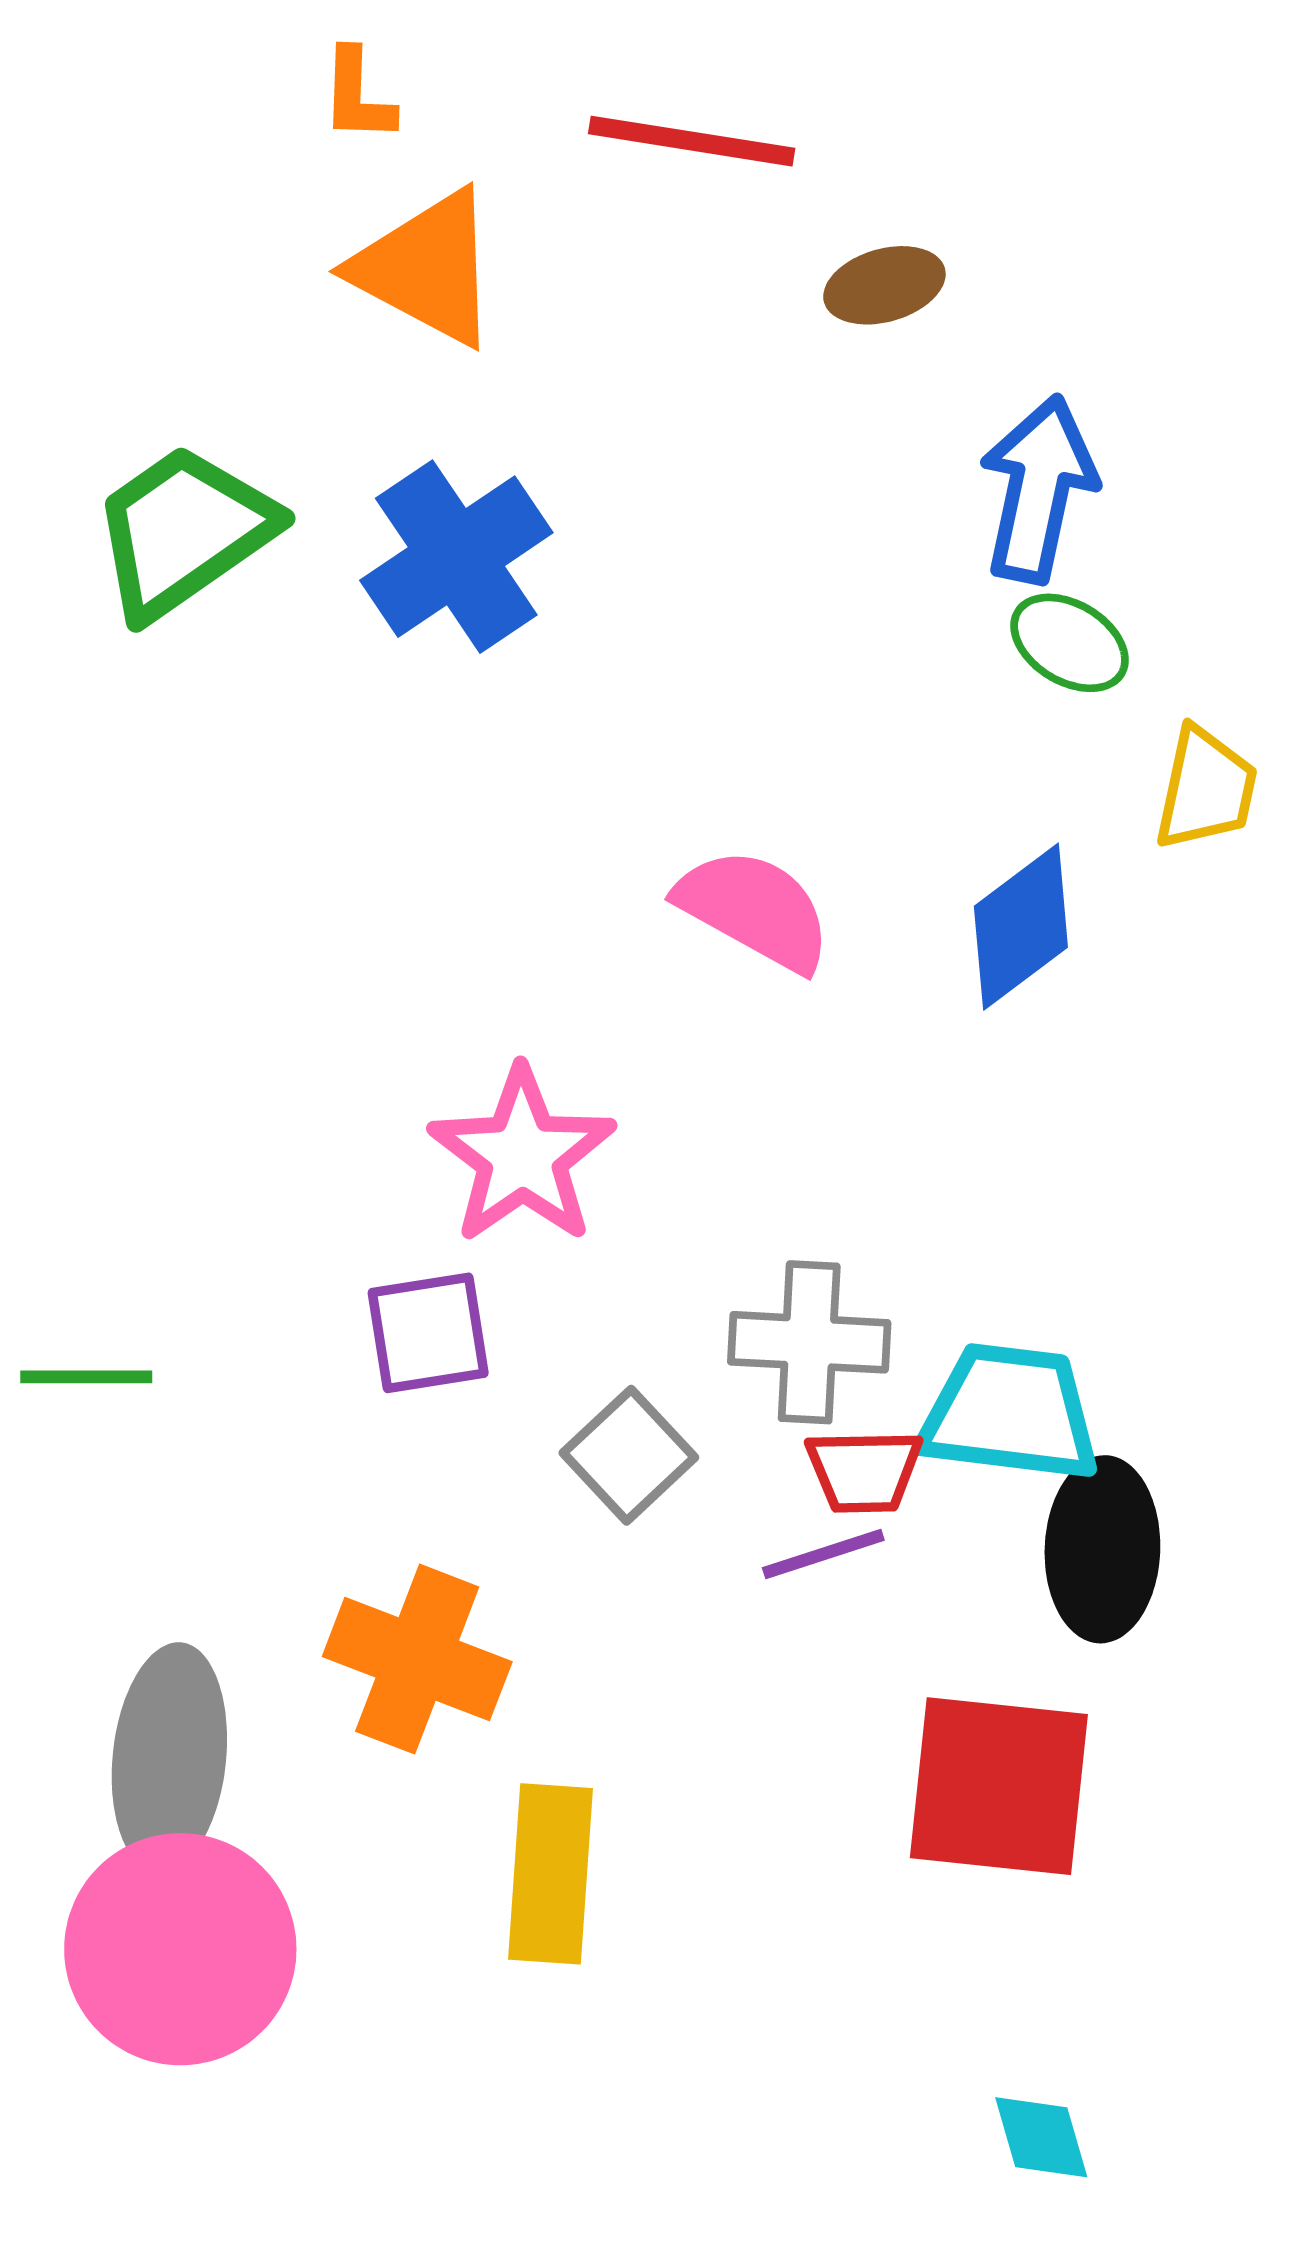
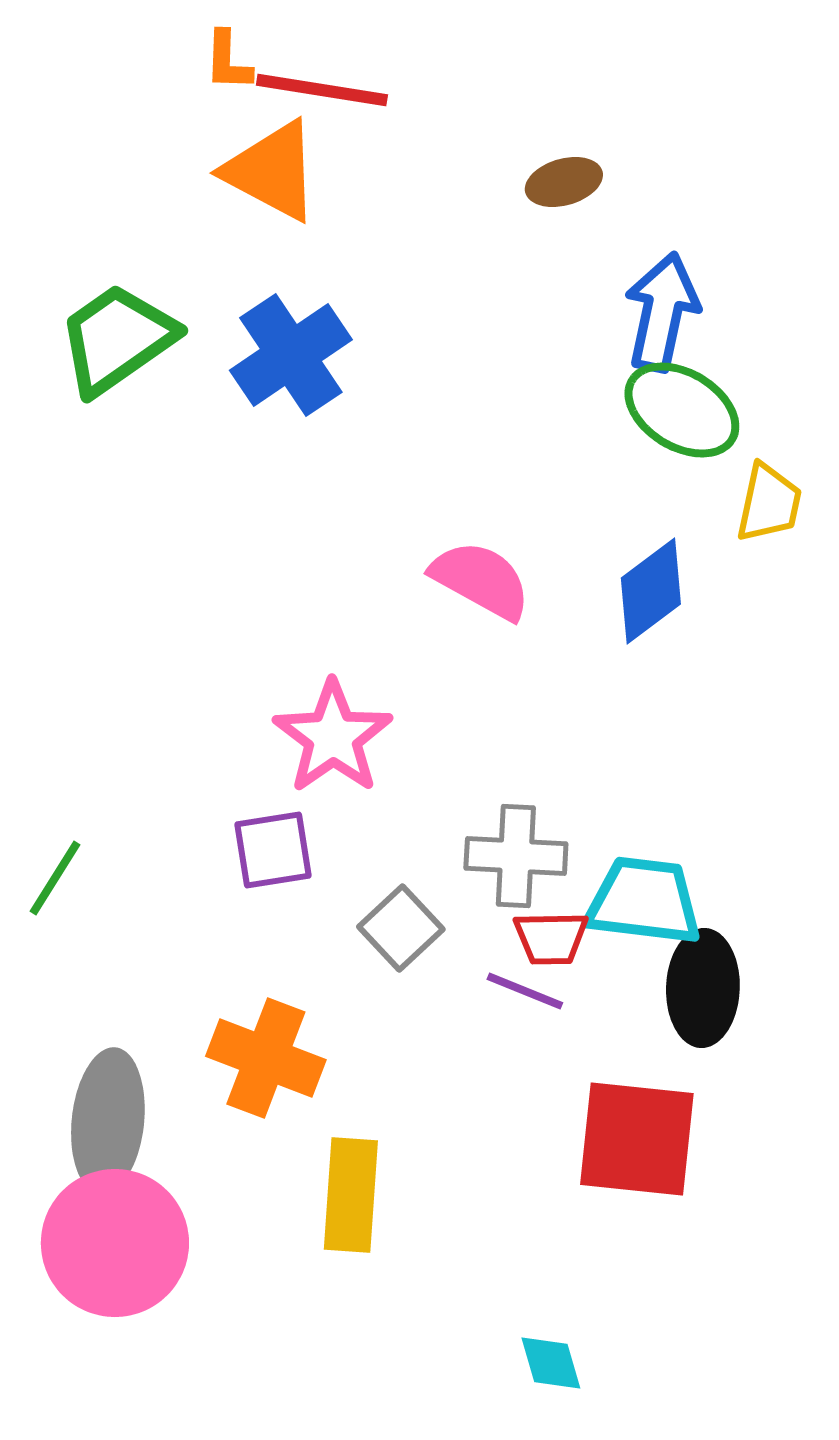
red line: (692, 141) -> (322, 90), moved
green ellipse: (1070, 643) -> (682, 410), size x1.5
green line: (86, 1377) -> (55, 878), turned -58
purple line: (823, 1554) -> (525, 991), turned 40
cyan diamond: (1041, 2137) -> (551, 1363), moved

